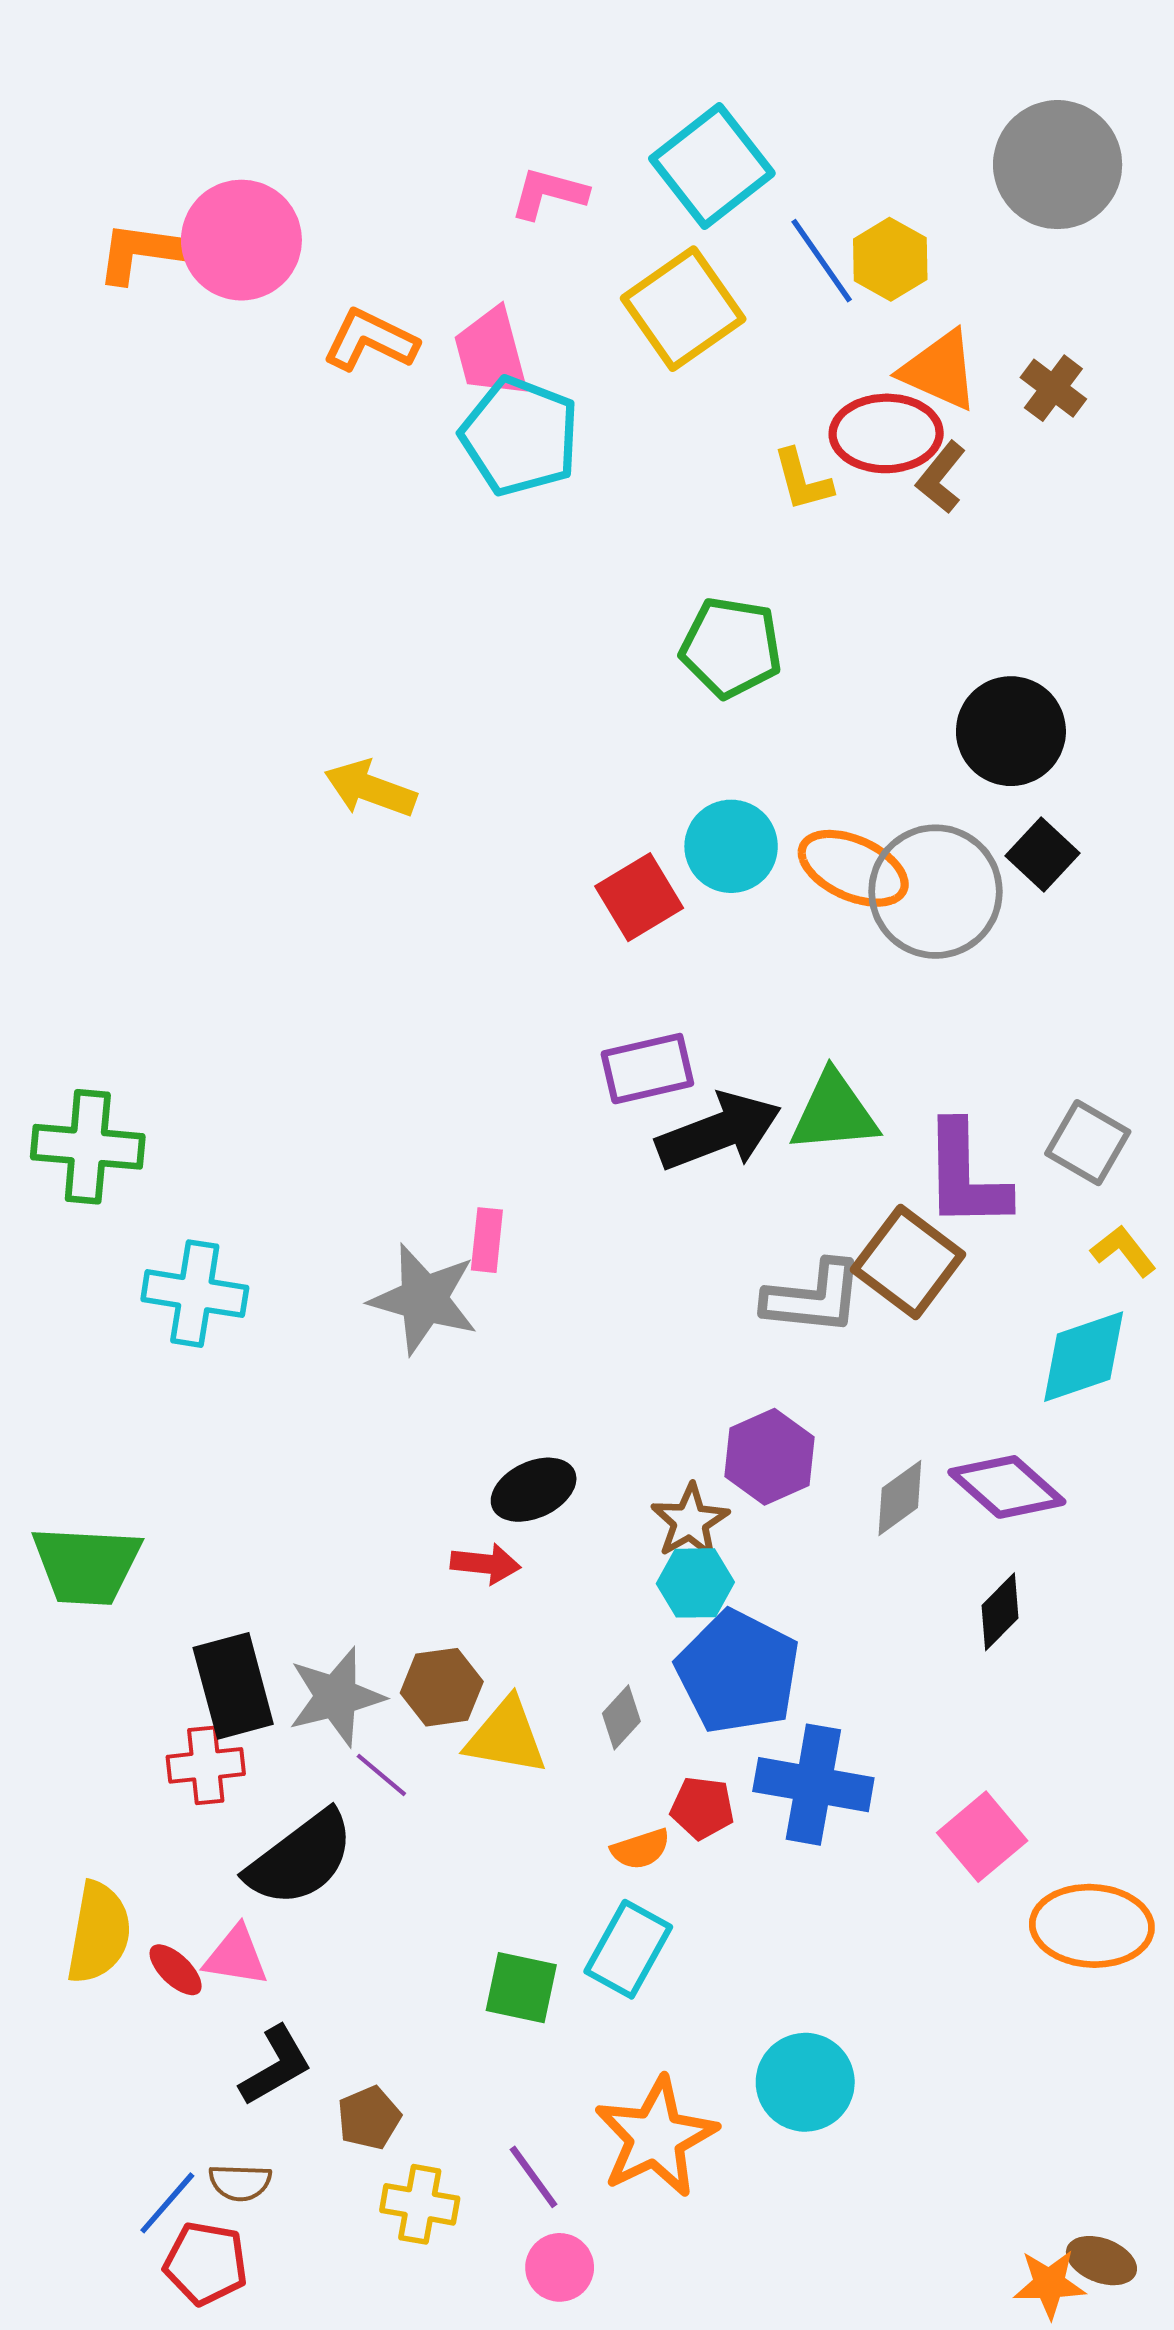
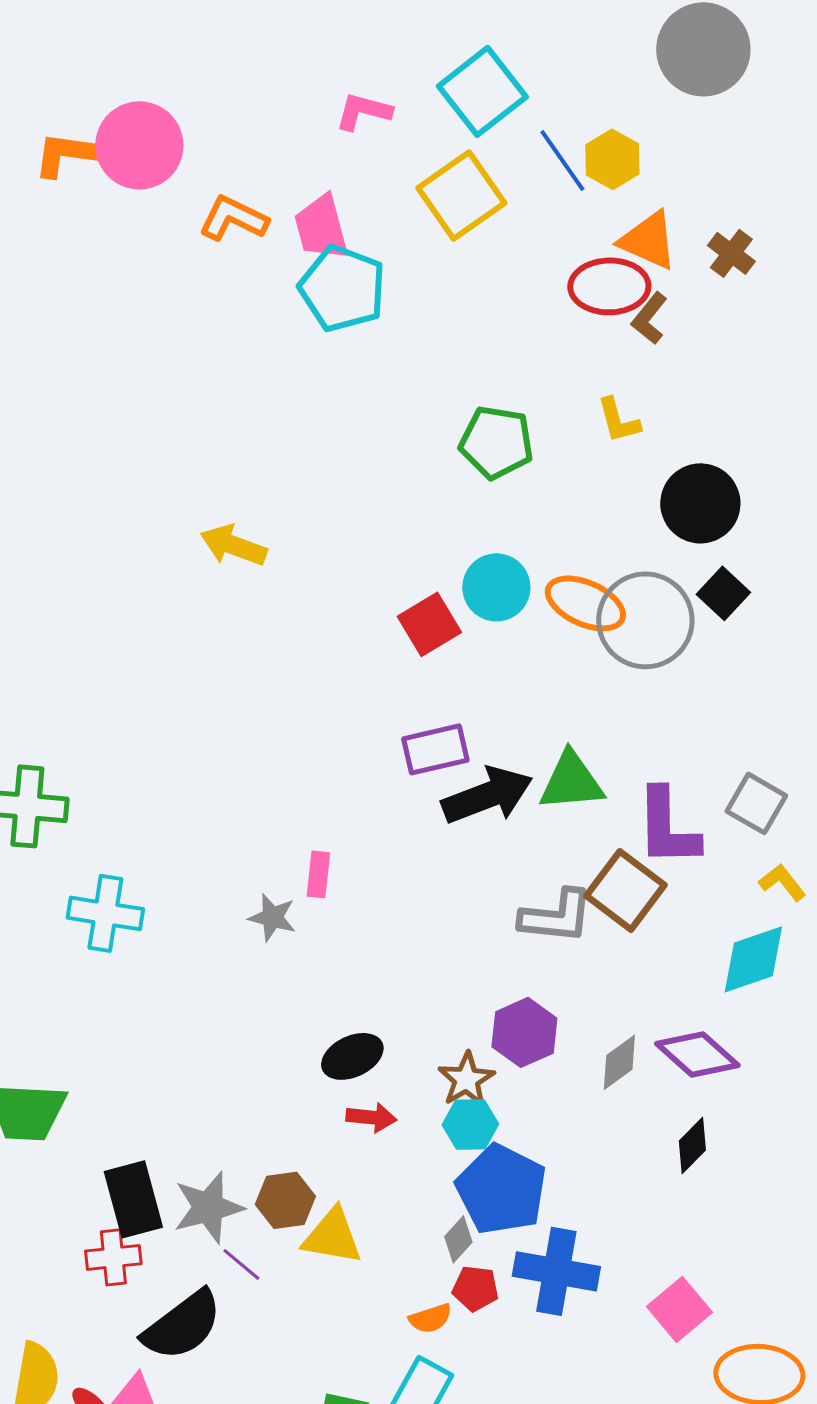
gray circle: (1058, 165) -> (703, 49), moved
yellow L-shape: (802, 480) -> (618, 420), moved
gray star: (424, 1299) -> (272, 917), size x0.6
red arrow: (486, 1564) -> (371, 1117), moved
gray diamond: (621, 1717) -> (458, 1239), moved

